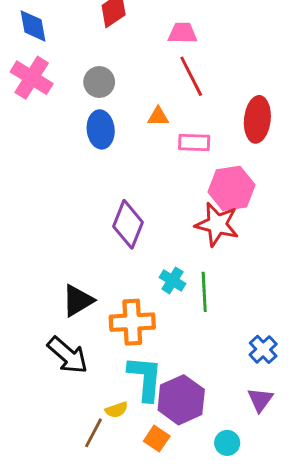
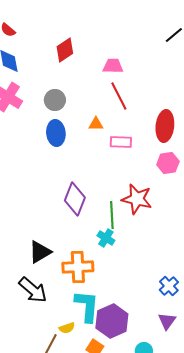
pink hexagon: (231, 188) -> (168, 163), moved, size x0.7
green line: (204, 292) -> (112, 215), moved

